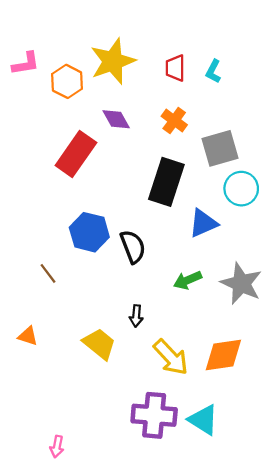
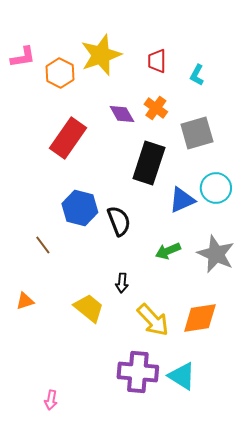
cyan L-shape: (213, 71) -> (197, 75), moved
purple diamond: (116, 119) -> (122, 114), moved
cyan circle: (241, 189) -> (216, 188), moved
orange triangle: (28, 336) -> (25, 301), turned -36

